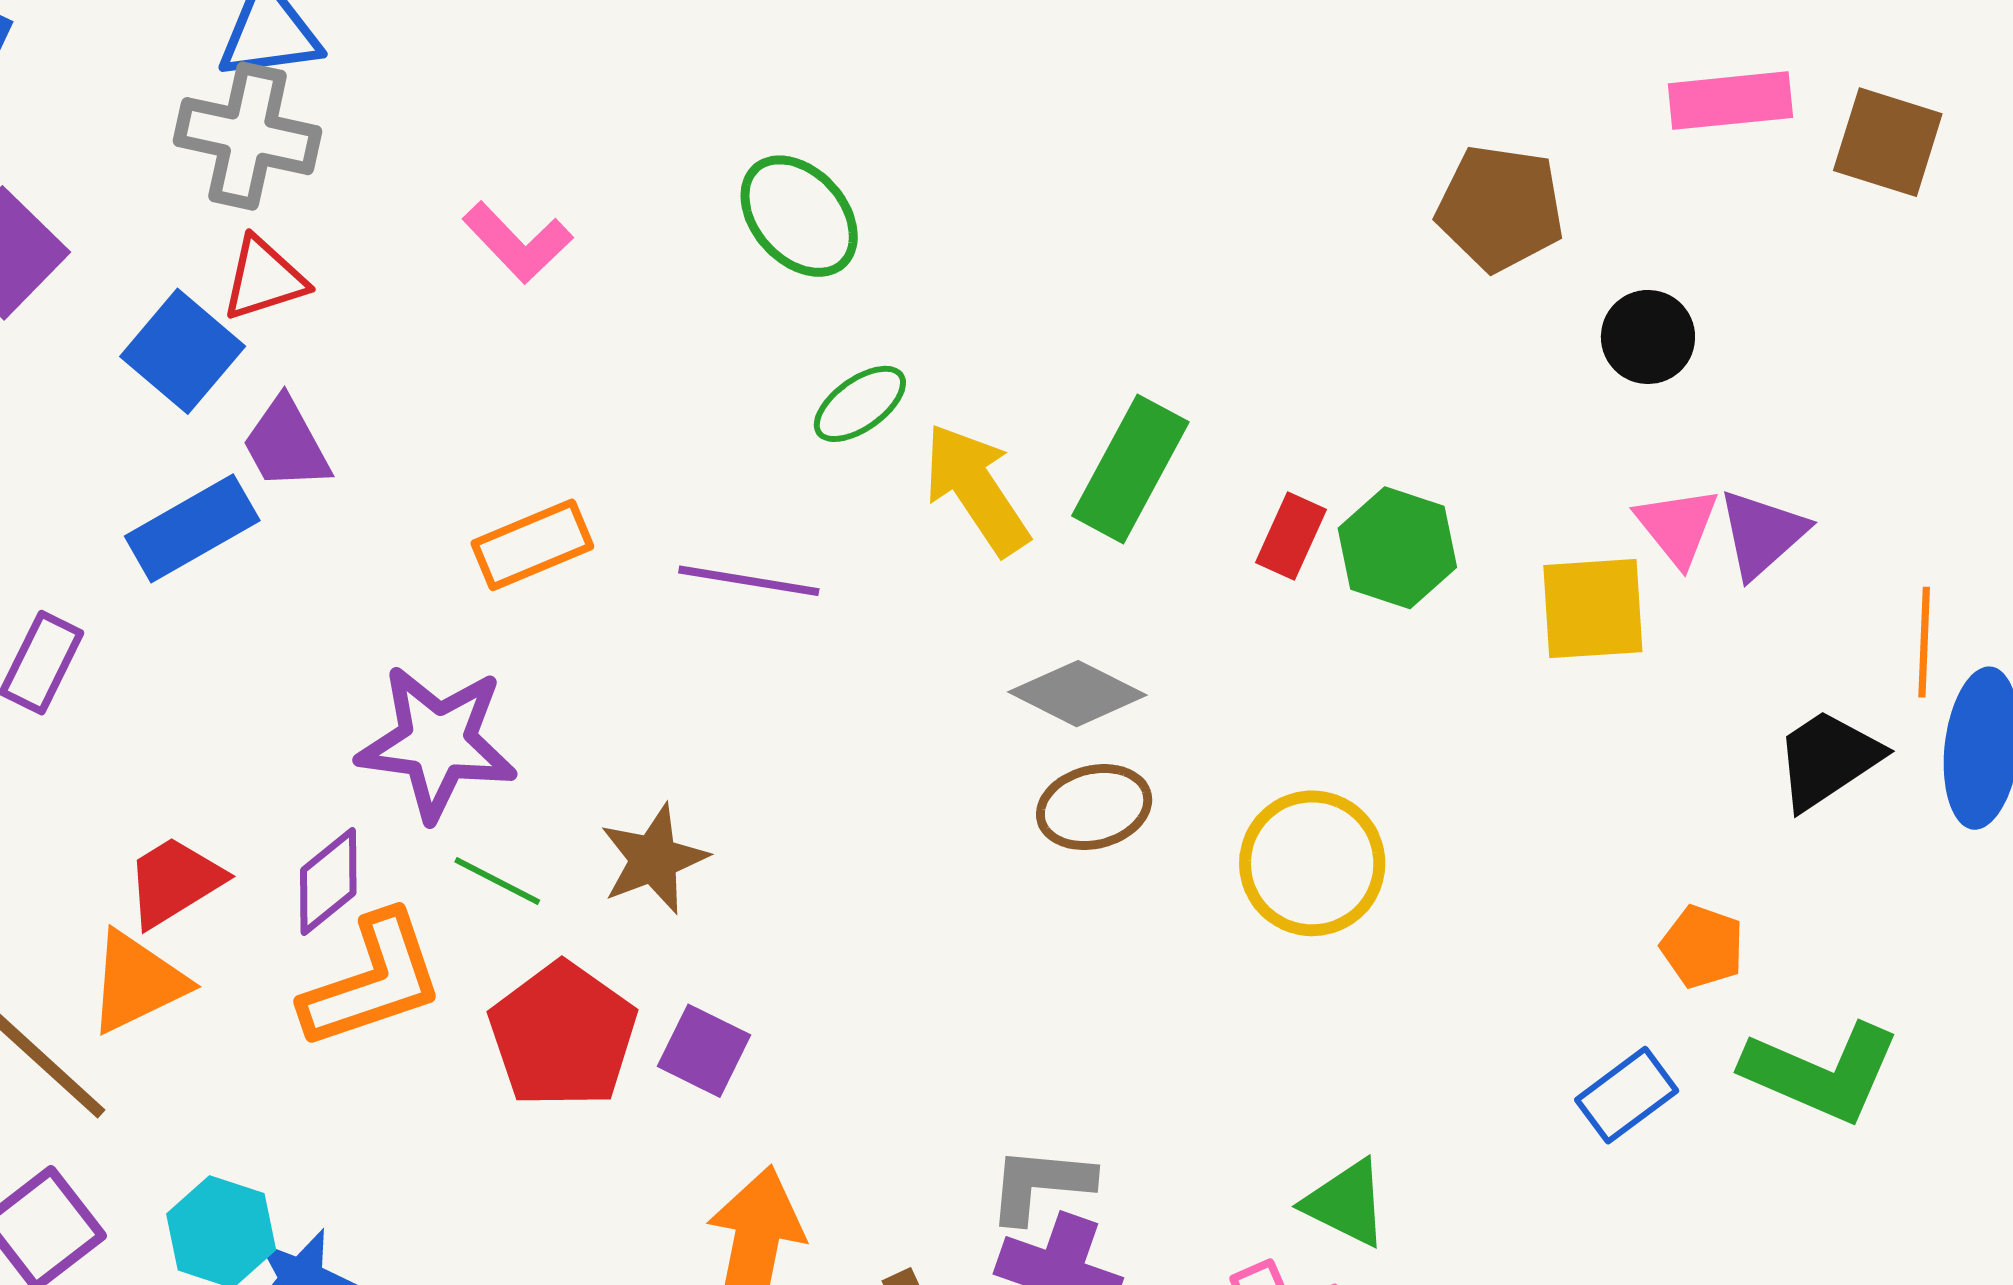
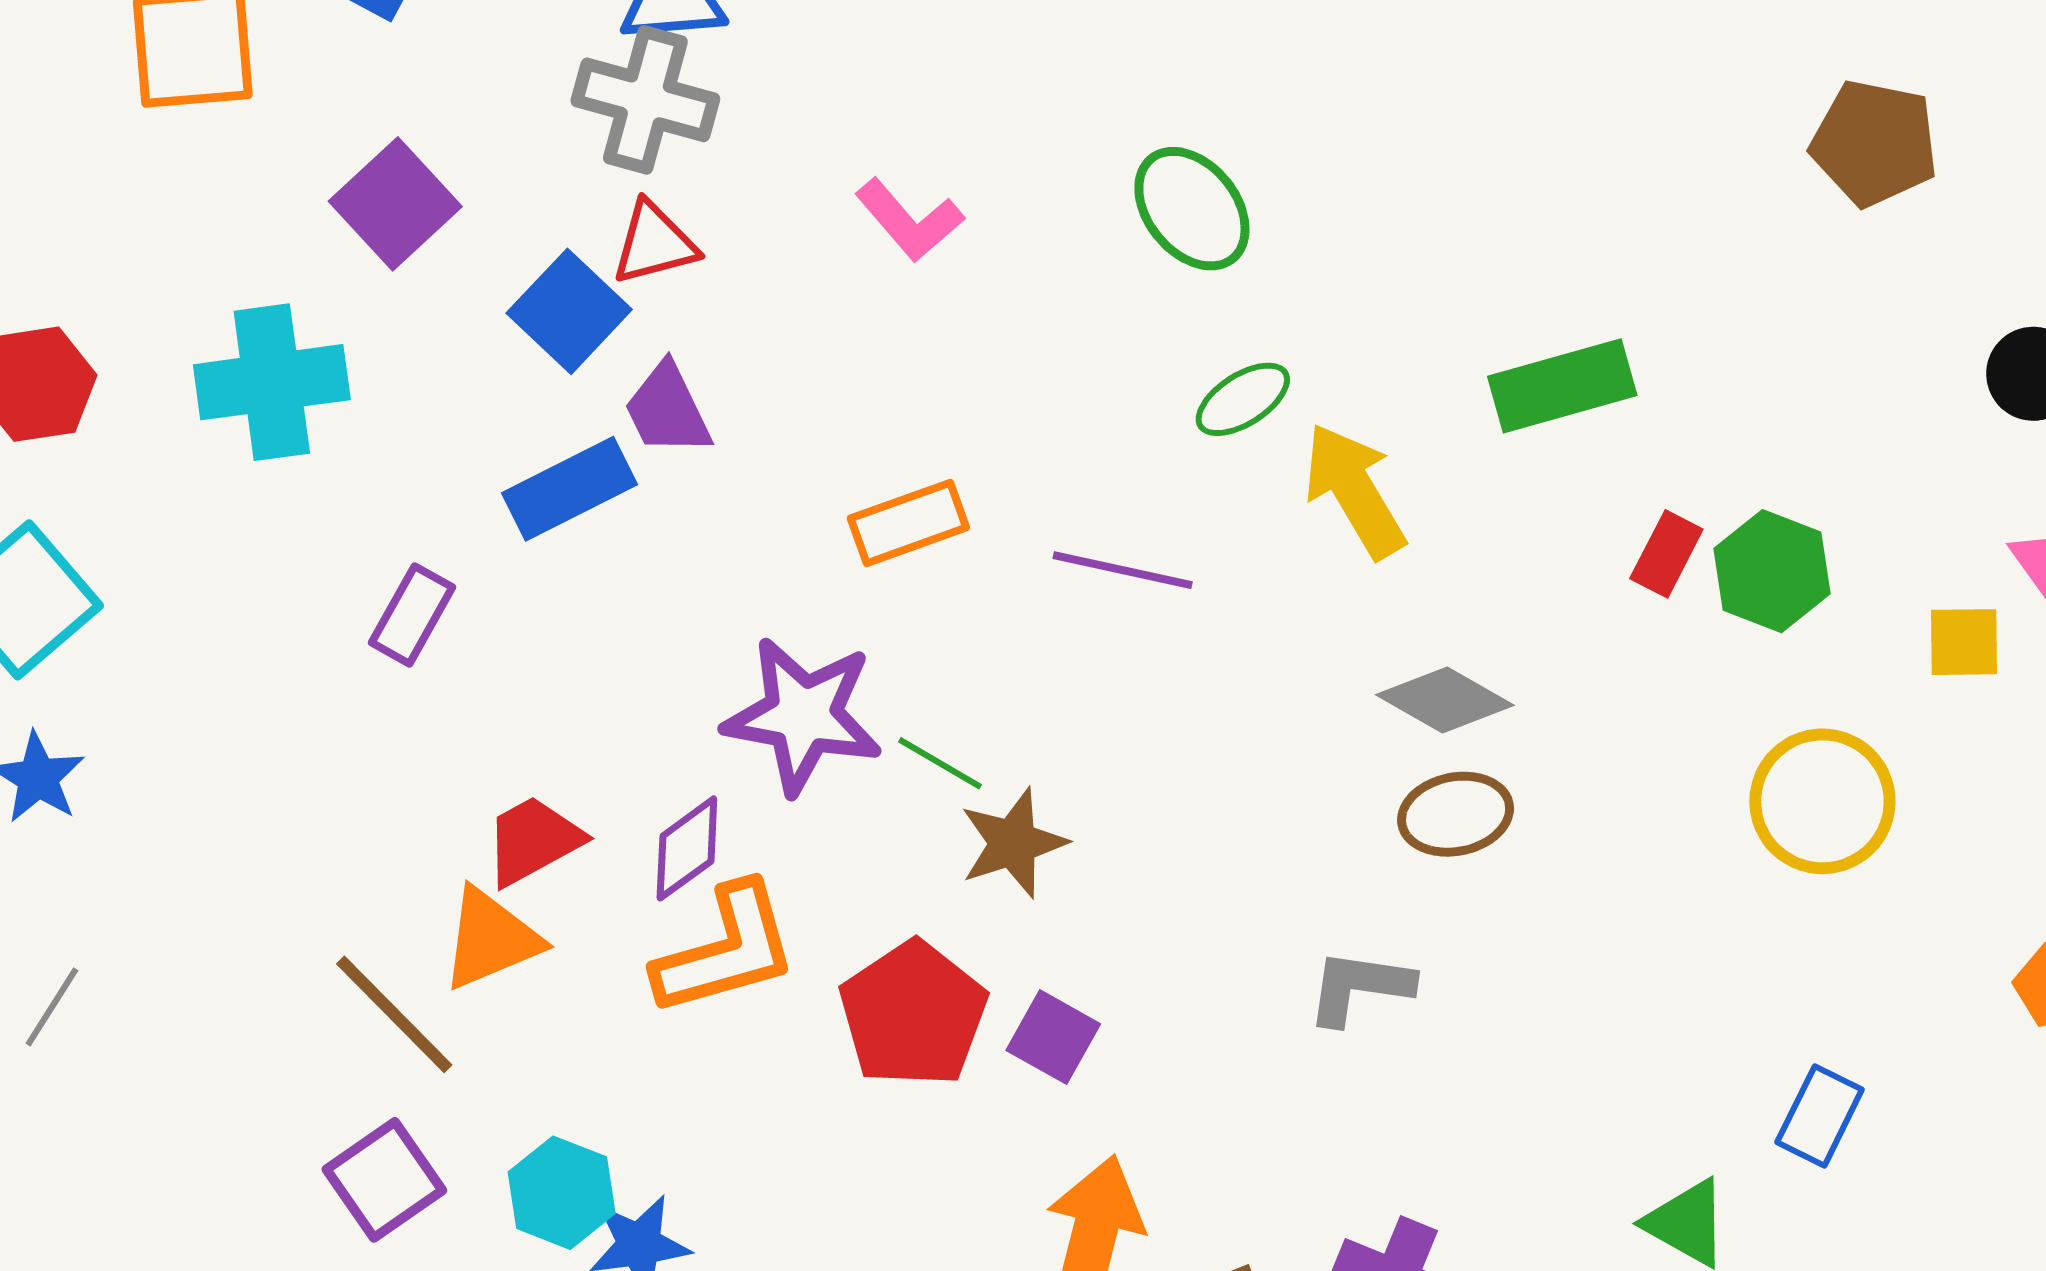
brown pentagon: (1500, 208) -> (1875, 143), moved
green rectangle: (1130, 469) -> (1562, 386), moved, turned 43
yellow square: (1593, 609) -> (1964, 642), size x0.7
yellow circle: (1312, 863) -> (1822, 801), moved
green line: (497, 881) -> (940, 763), moved
blue rectangle: (1627, 1095) -> (1820, 1116), moved, turned -30
gray L-shape: (1040, 1184) -> (1359, 987), moved

